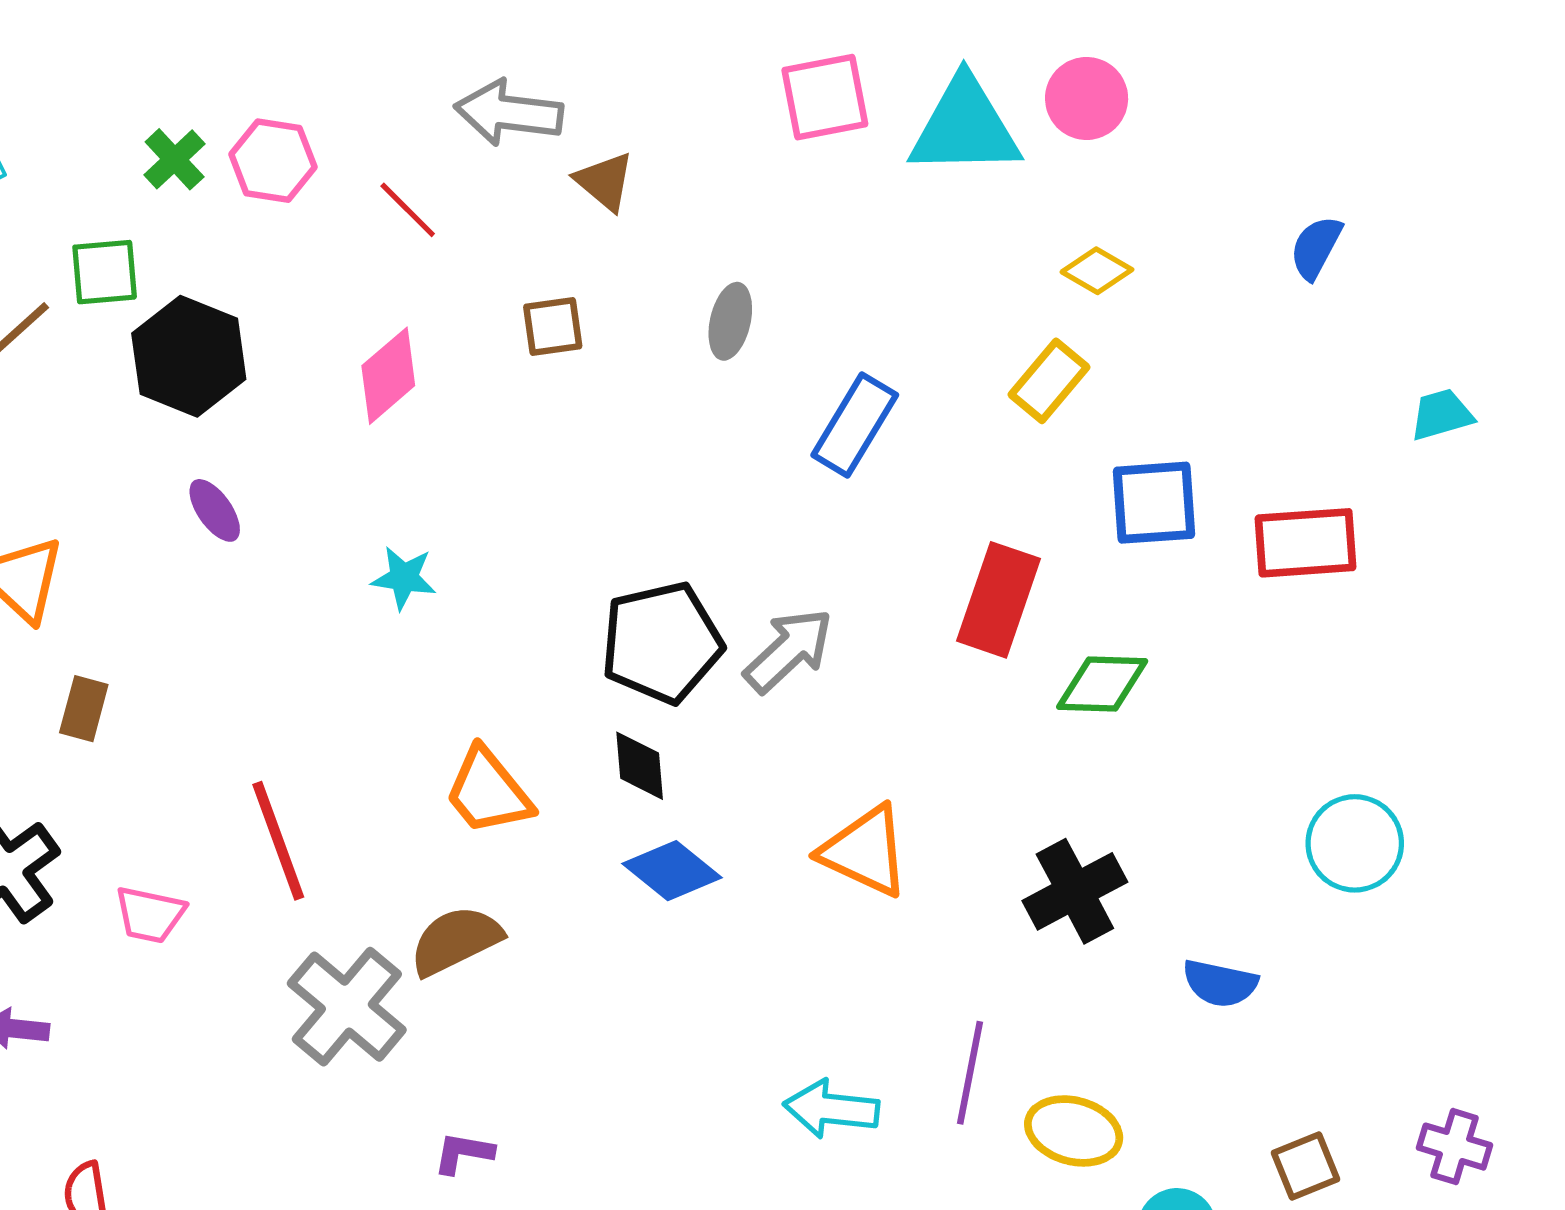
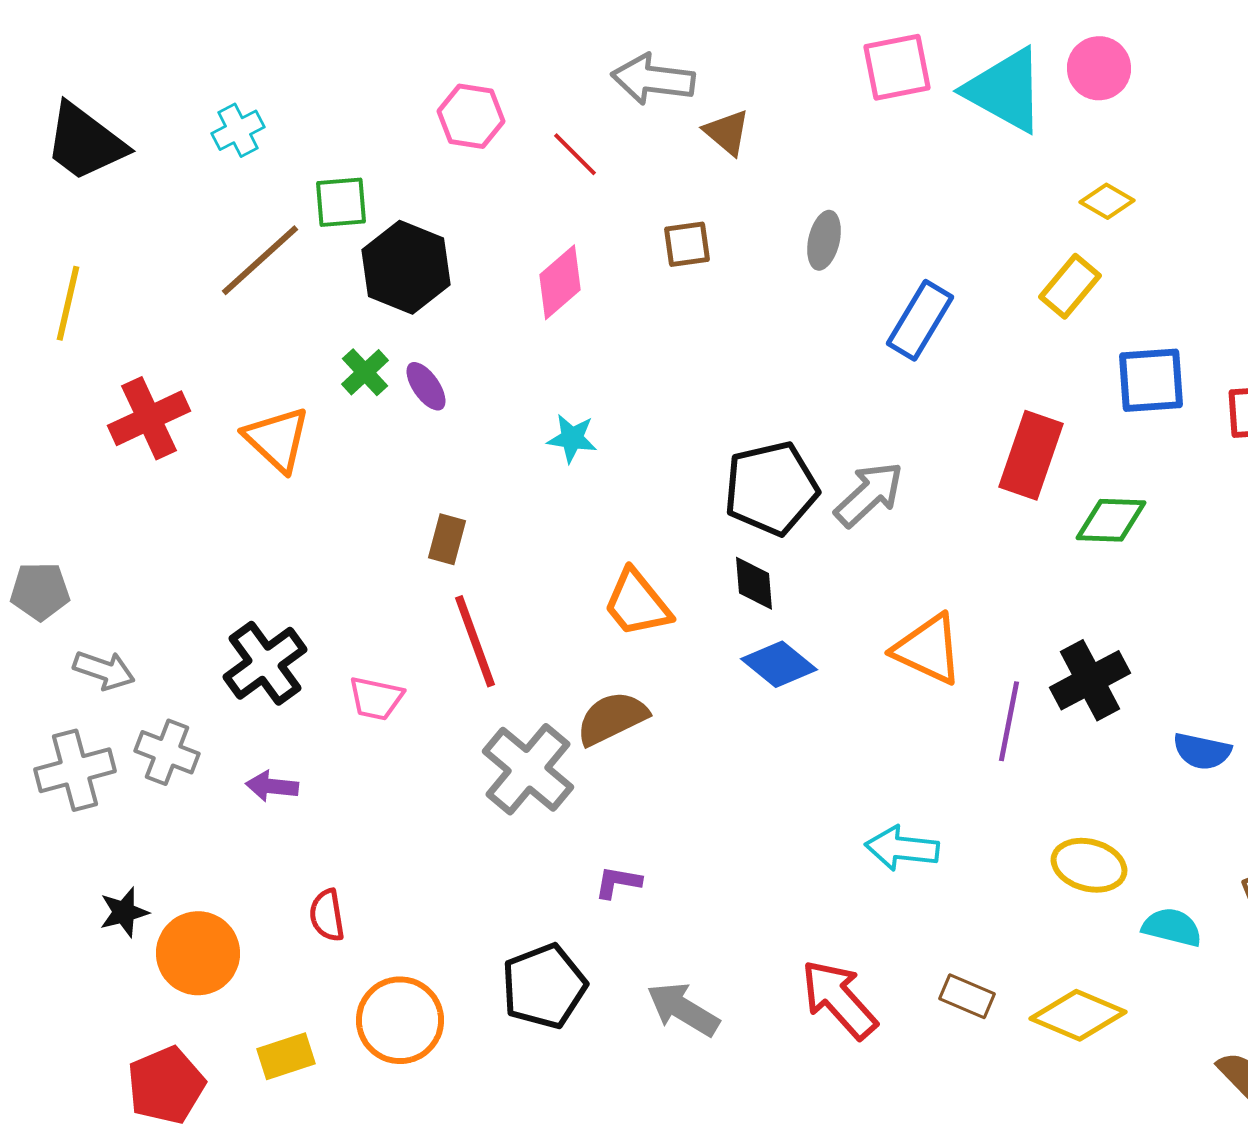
cyan triangle: (965, 127) -> (1005, 90), turned 30
green cross: (175, 159) -> (365, 372), moved
brown rectangle: (84, 709) -> (447, 539), moved
purple line: (970, 1073) -> (1009, 721), moved

